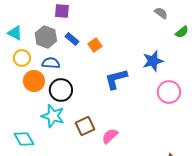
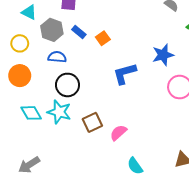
cyan triangle: (15, 33) -> (29, 12), moved
yellow circle: (22, 58) -> (20, 43), moved
orange circle: (34, 81) -> (20, 76), moved
cyan diamond: (24, 139) -> (31, 113), moved

